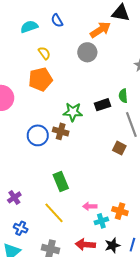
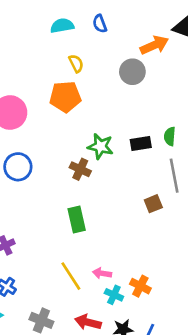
blue circle: (38, 135) -> (18, 167), moved
brown square: (119, 148) -> (153, 204), turned 32
green rectangle: (61, 182) -> (77, 219), moved
yellow line: (54, 213) -> (71, 276), moved
cyan cross: (101, 221) -> (114, 295), turned 32

